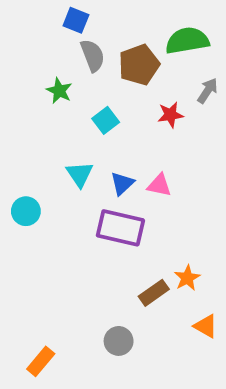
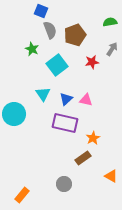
green semicircle: (187, 41) -> (110, 22), moved, size x0.6
cyan square: (106, 120) -> (57, 65), size x1.5
cyan circle: (26, 211) -> (14, 114), size x1.5
orange star: (187, 278) -> (93, 138), moved

